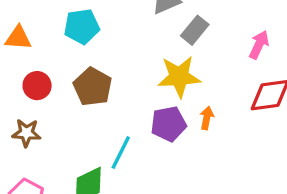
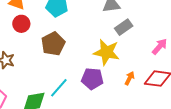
red circle: (37, 86) -> (21, 24), moved
orange arrow: (207, 118) -> (130, 78), moved

